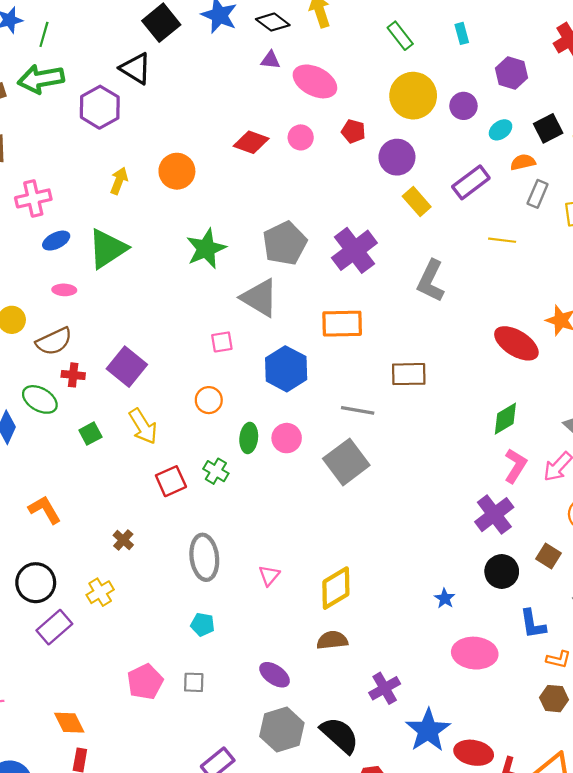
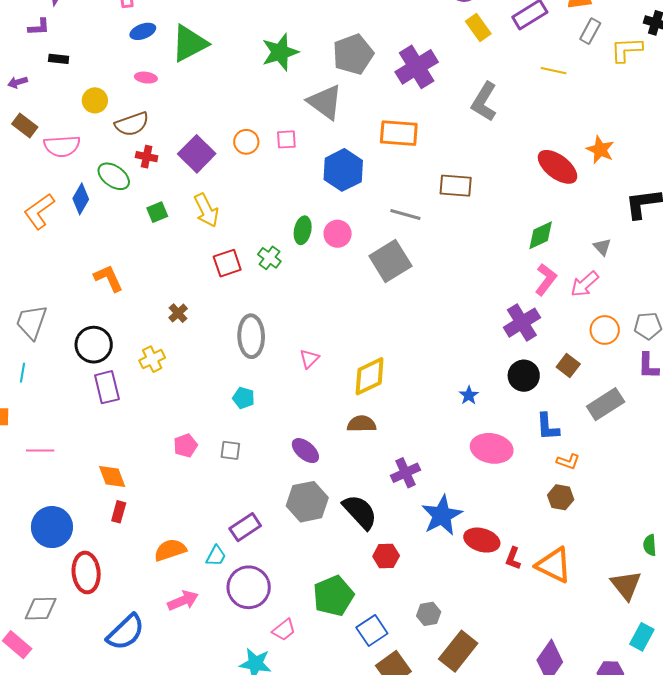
orange circle: (209, 400) -> (246, 142), moved
purple rectangle: (54, 627) -> (107, 387), turned -68
pink pentagon: (145, 682) -> (186, 446), size x0.7

